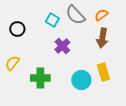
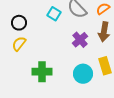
purple cross: (62, 46) -> (80, 40), moved
yellow semicircle: (12, 63) -> (19, 44), moved

